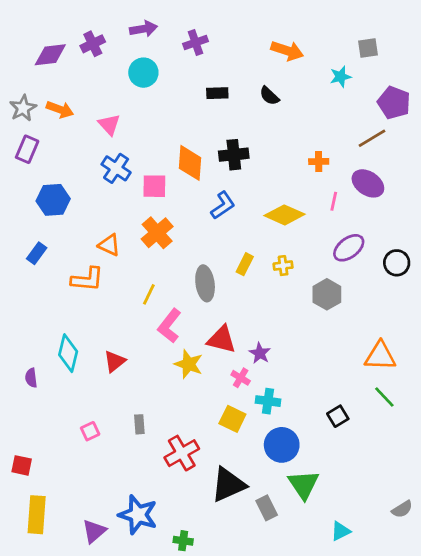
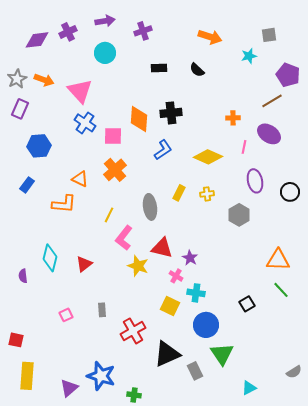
pink triangle: (109, 125) -> (80, 91), size x1.5
purple ellipse: (349, 248) -> (255, 181), turned -65

